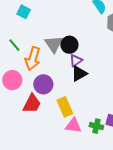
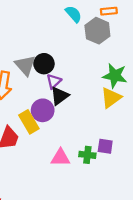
purple circle: (43, 84) -> (43, 110), moved
yellow rectangle: (65, 107) -> (29, 122), moved

